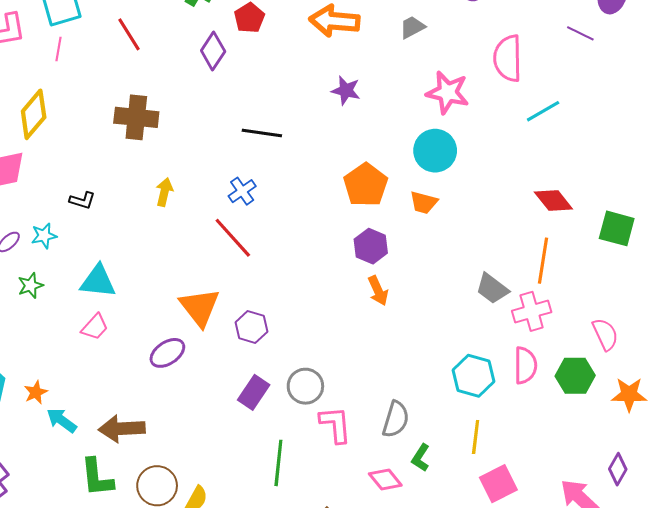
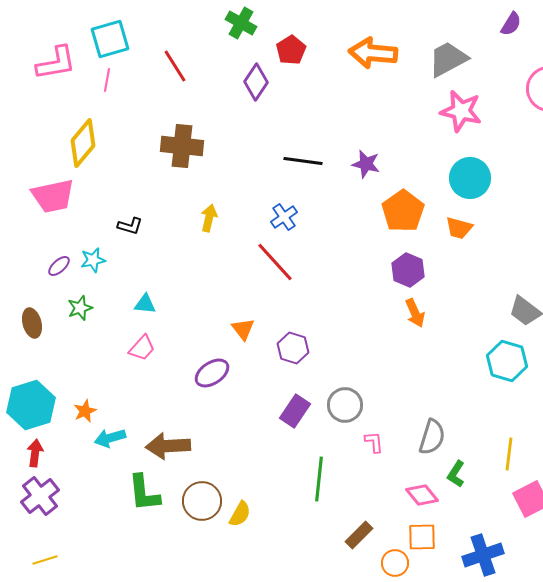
gray trapezoid: (412, 27) -> (448, 59), size x1.6
purple star: (346, 90) -> (366, 164), moved
pink star: (448, 93) -> (461, 111), moved
cyan triangle: (98, 281) -> (145, 304), size x0.6
orange triangle: (200, 307) -> (243, 329), size x0.6
cyan hexagon: (473, 376) -> (507, 361), moved
cyan arrow: (62, 420) -> (110, 438), turned -52
pink L-shape: (336, 425) -> (374, 442), size x0.6

